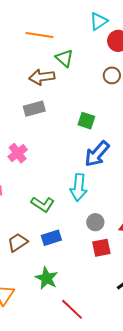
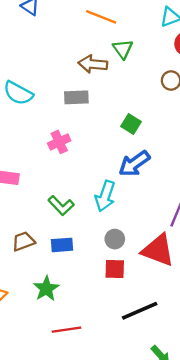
pink cross: (18, 153) -> (59, 142), moved
red line: (72, 309) -> (67, 330), turned -65

